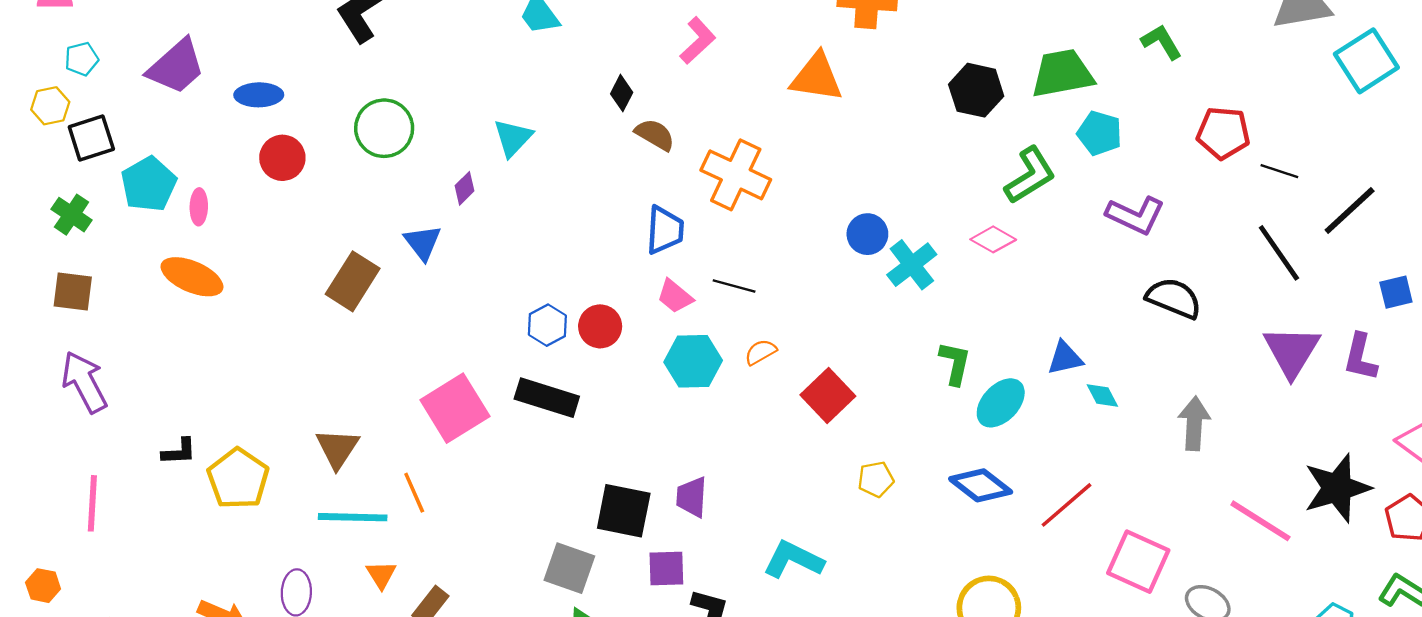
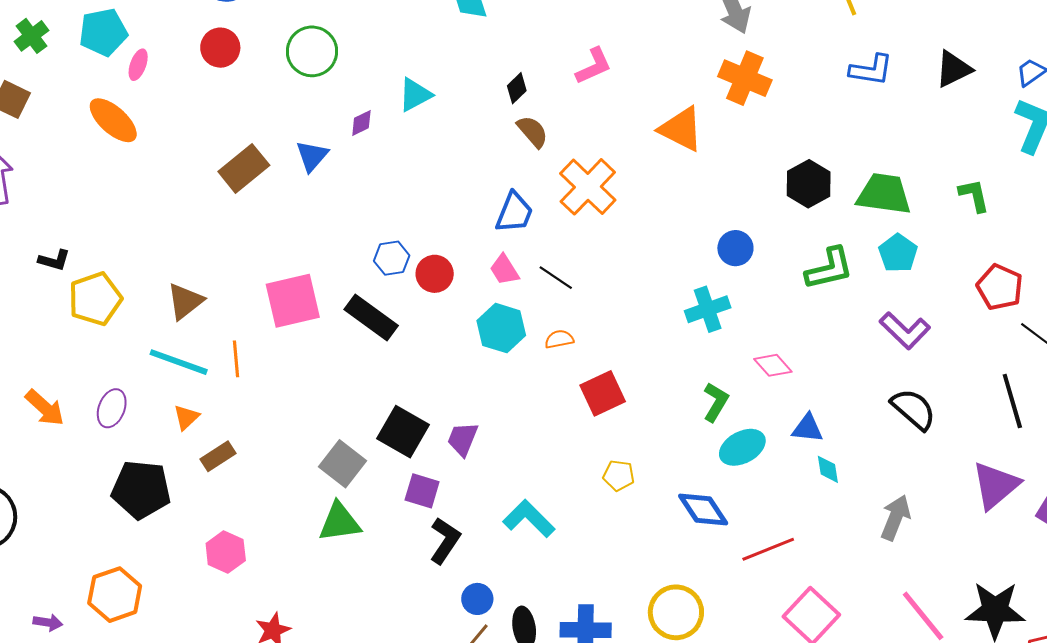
blue circle: (867, 234) -> (735, 248), moved
pink diamond: (993, 239) -> (773, 365), moved

